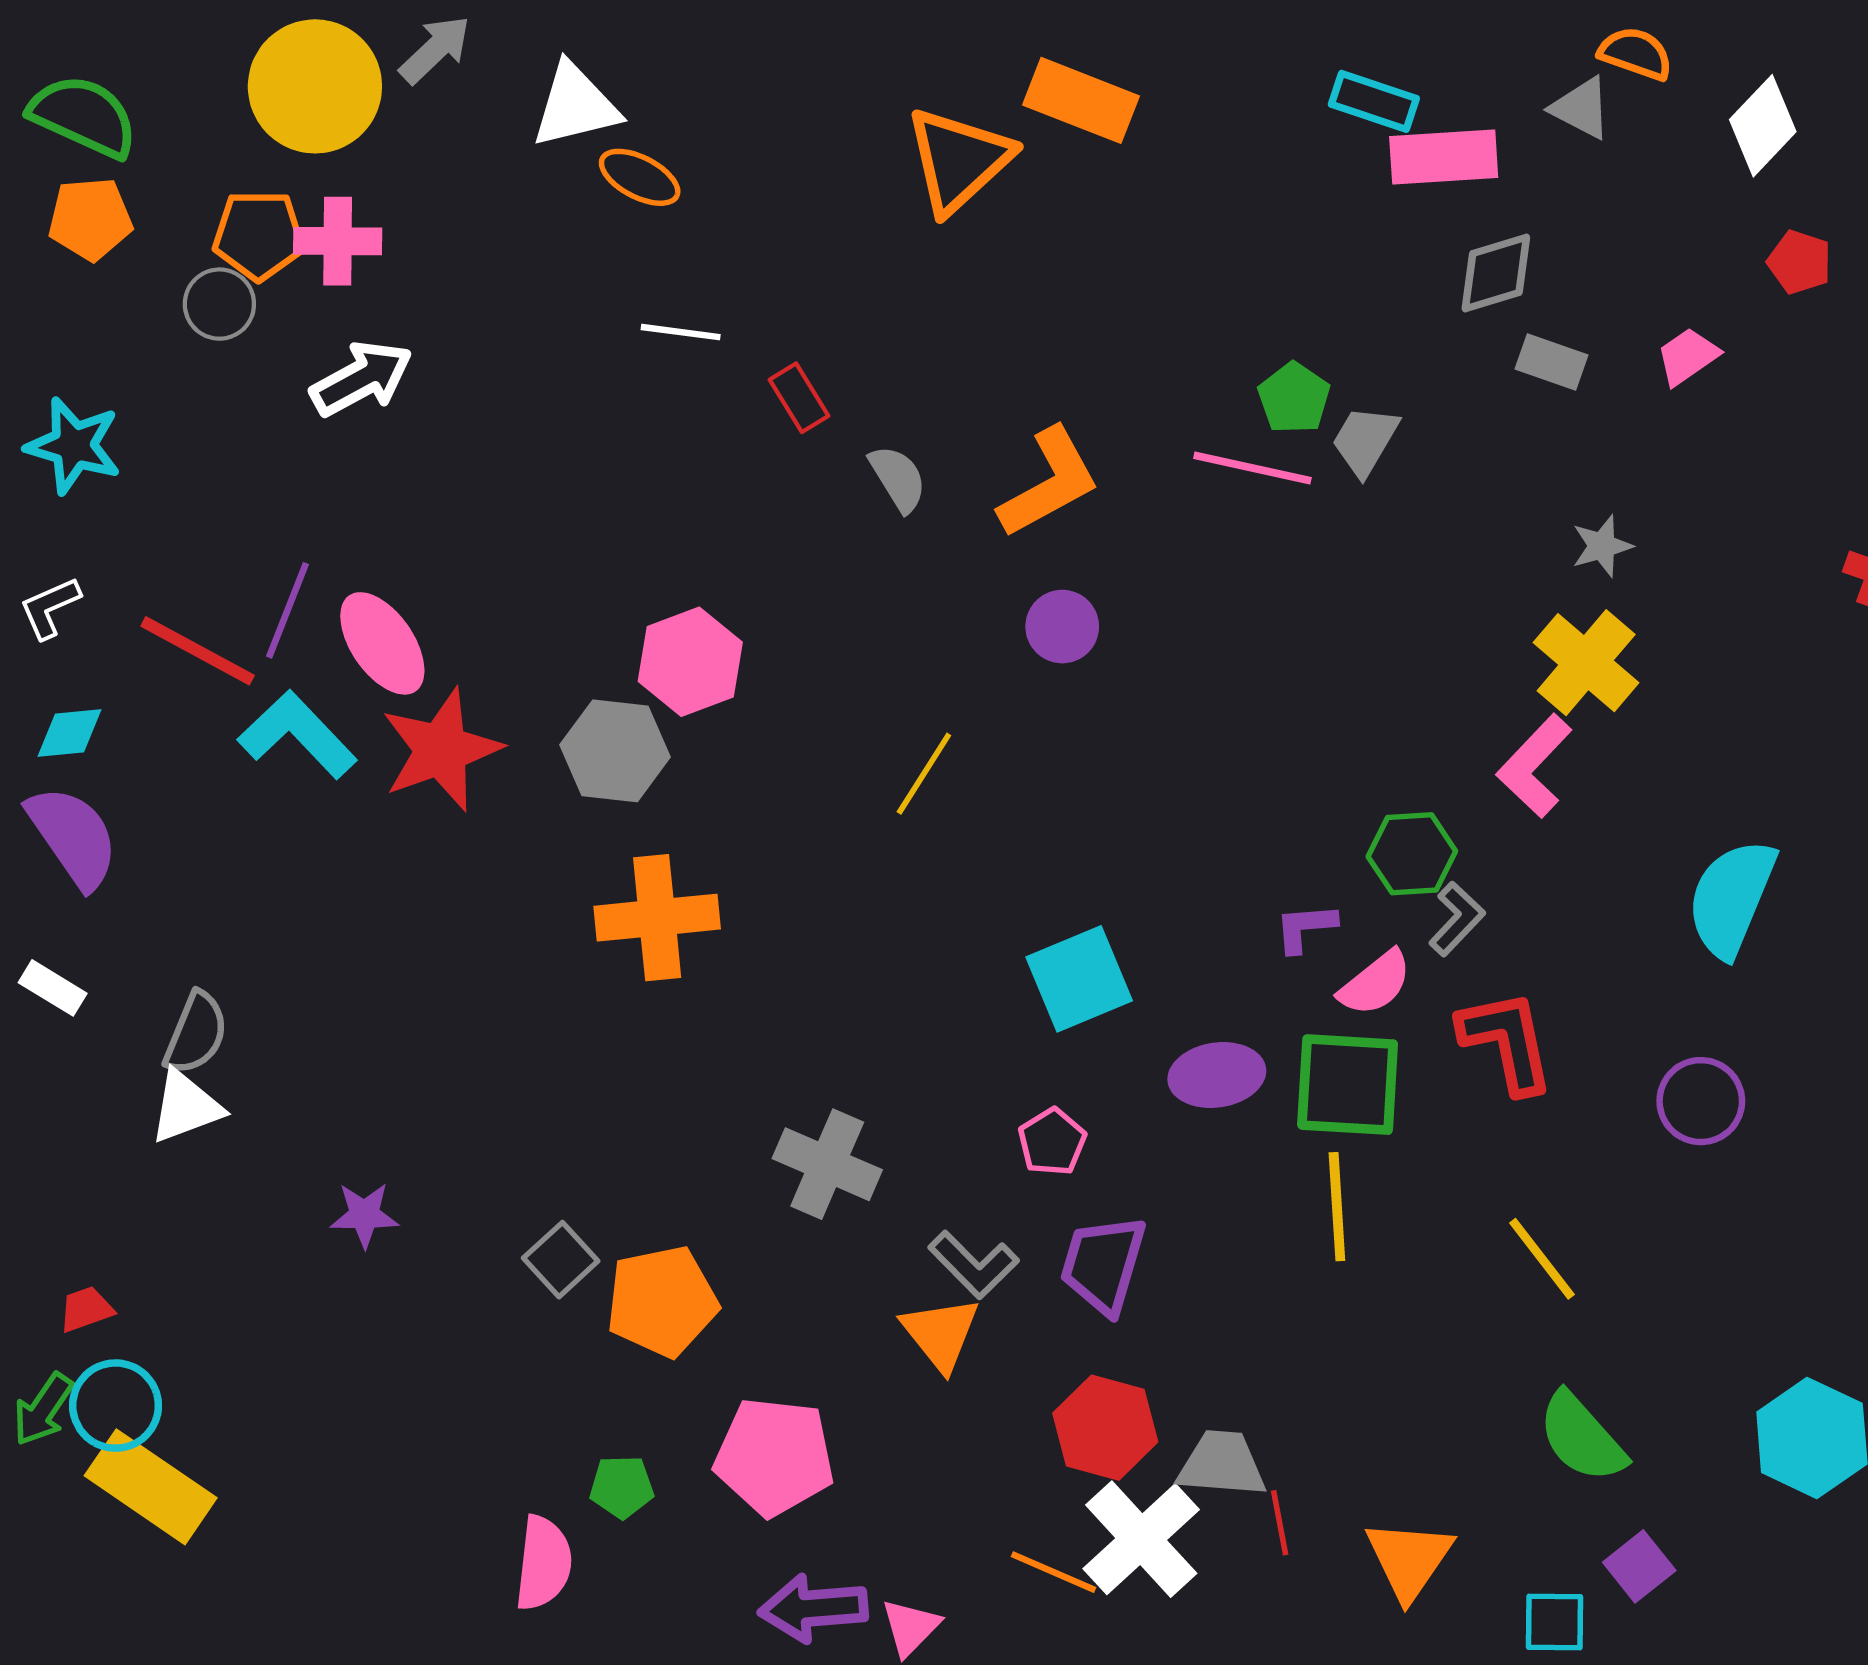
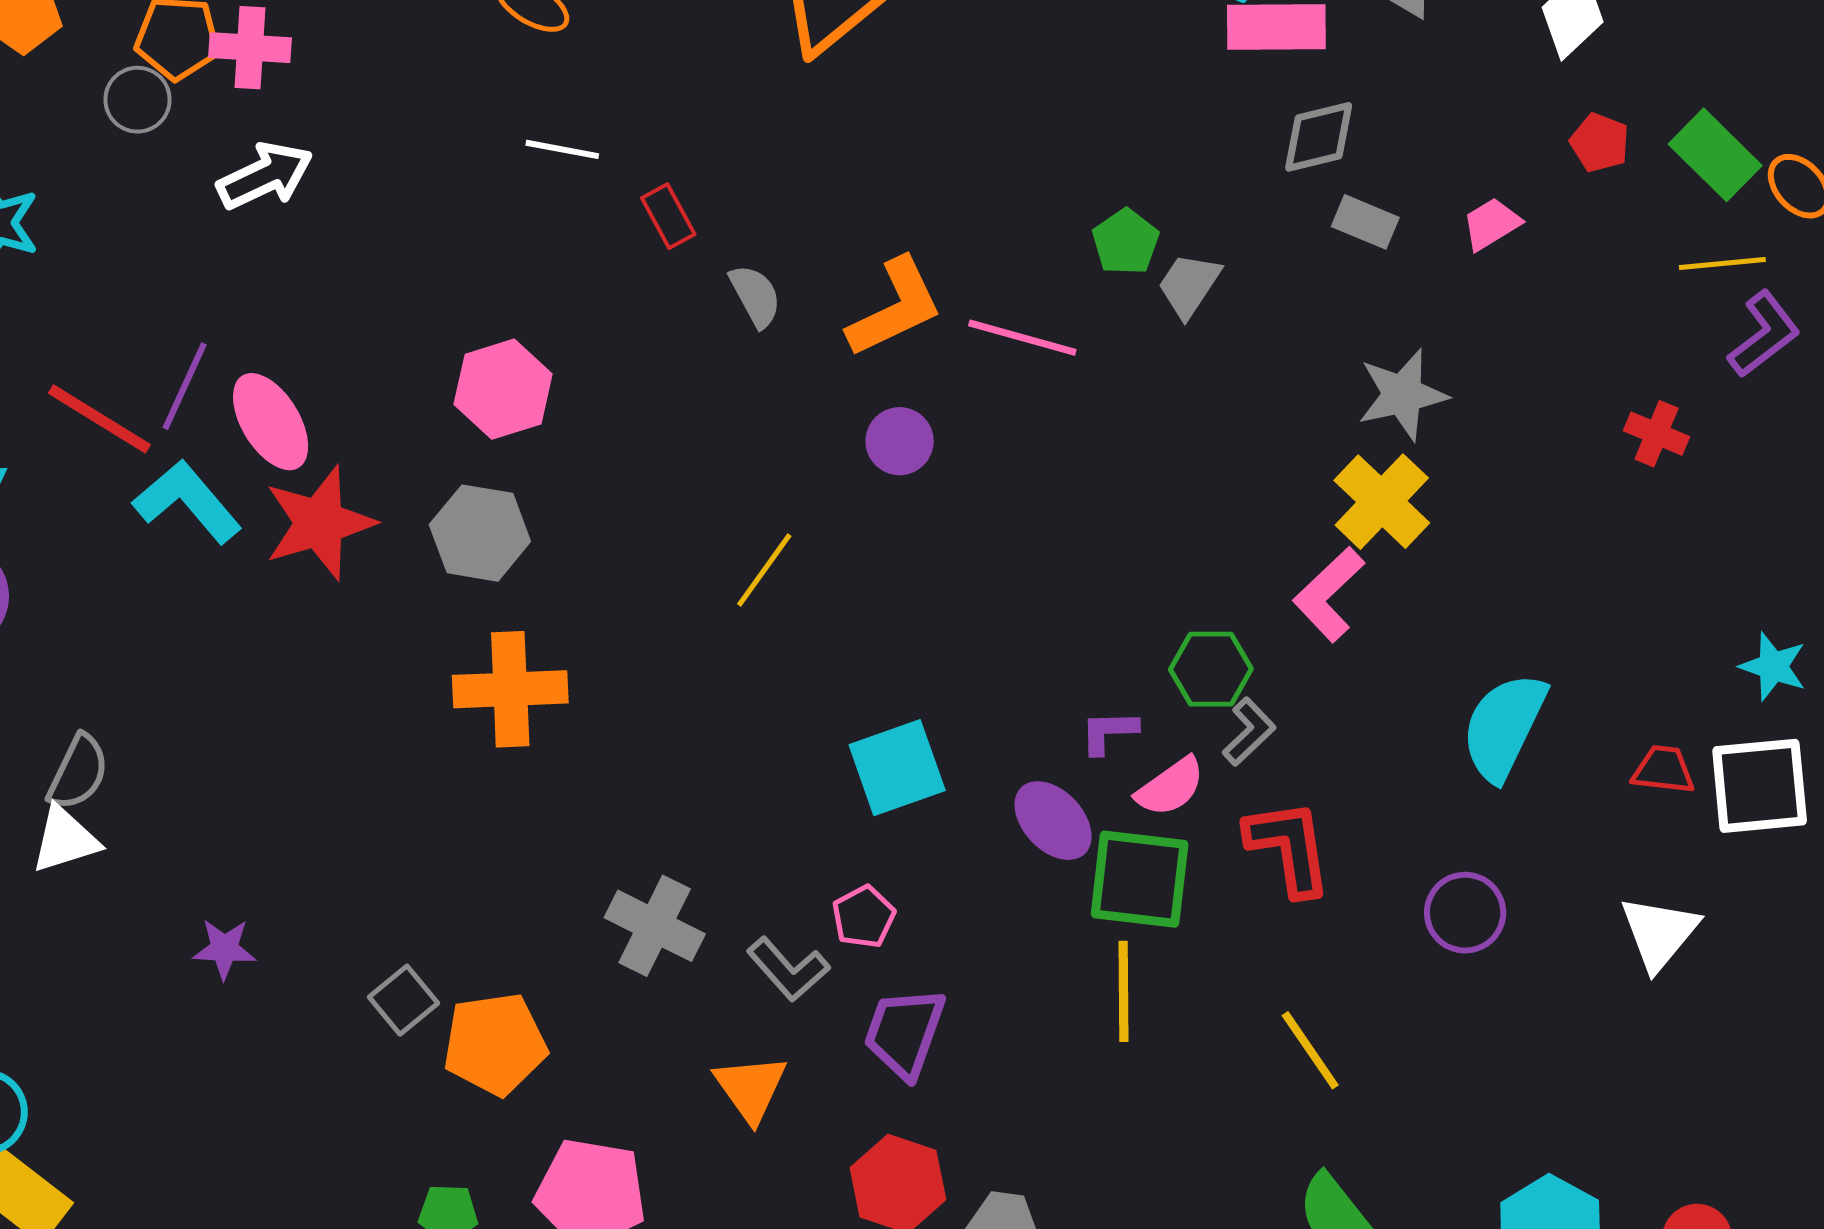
pink line: (1252, 468) -> (1022, 338), moved
gray star: (1602, 546) -> (1402, 395), size x1.6
pink hexagon: (690, 662) -> (503, 389), moved
purple ellipse: (1217, 1075) -> (1053, 821), moved, turned 52
gray L-shape: (973, 1265) -> (788, 969), moved

